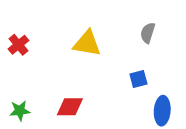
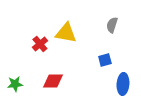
red cross: (18, 45) -> (40, 44), moved

